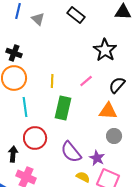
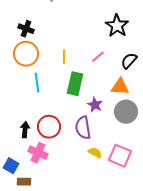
gray circle: (114, 136) -> (126, 112), size x1.5
red circle: (35, 138) -> (49, 127), moved
purple semicircle: (71, 152) -> (83, 128), turned 30
purple star: (97, 158) -> (95, 105), moved

